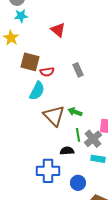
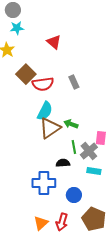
brown square: (30, 62) -> (26, 74), turned 30
red semicircle: (47, 72) -> (43, 84), size x1.5
cyan semicircle: (37, 91) -> (45, 111), moved
brown triangle: (54, 116) -> (50, 128), turned 40

